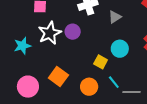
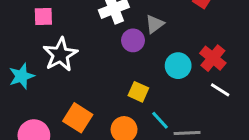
purple circle: (73, 32) -> (133, 40), moved
cyan circle: (120, 49) -> (178, 66), moved

